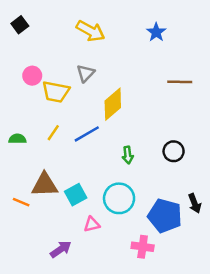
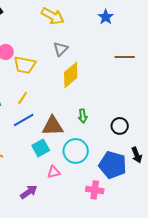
gray triangle: (86, 73) -> (61, 49), moved
blue line: (87, 134) -> (24, 120), moved
black circle: (174, 151) -> (120, 126), moved
brown triangle: (45, 185) -> (53, 126), moved

